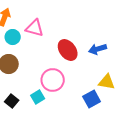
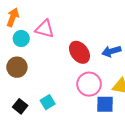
pink circle: (53, 80) -> (89, 84), moved
blue square: (92, 99) -> (105, 104), turned 30

